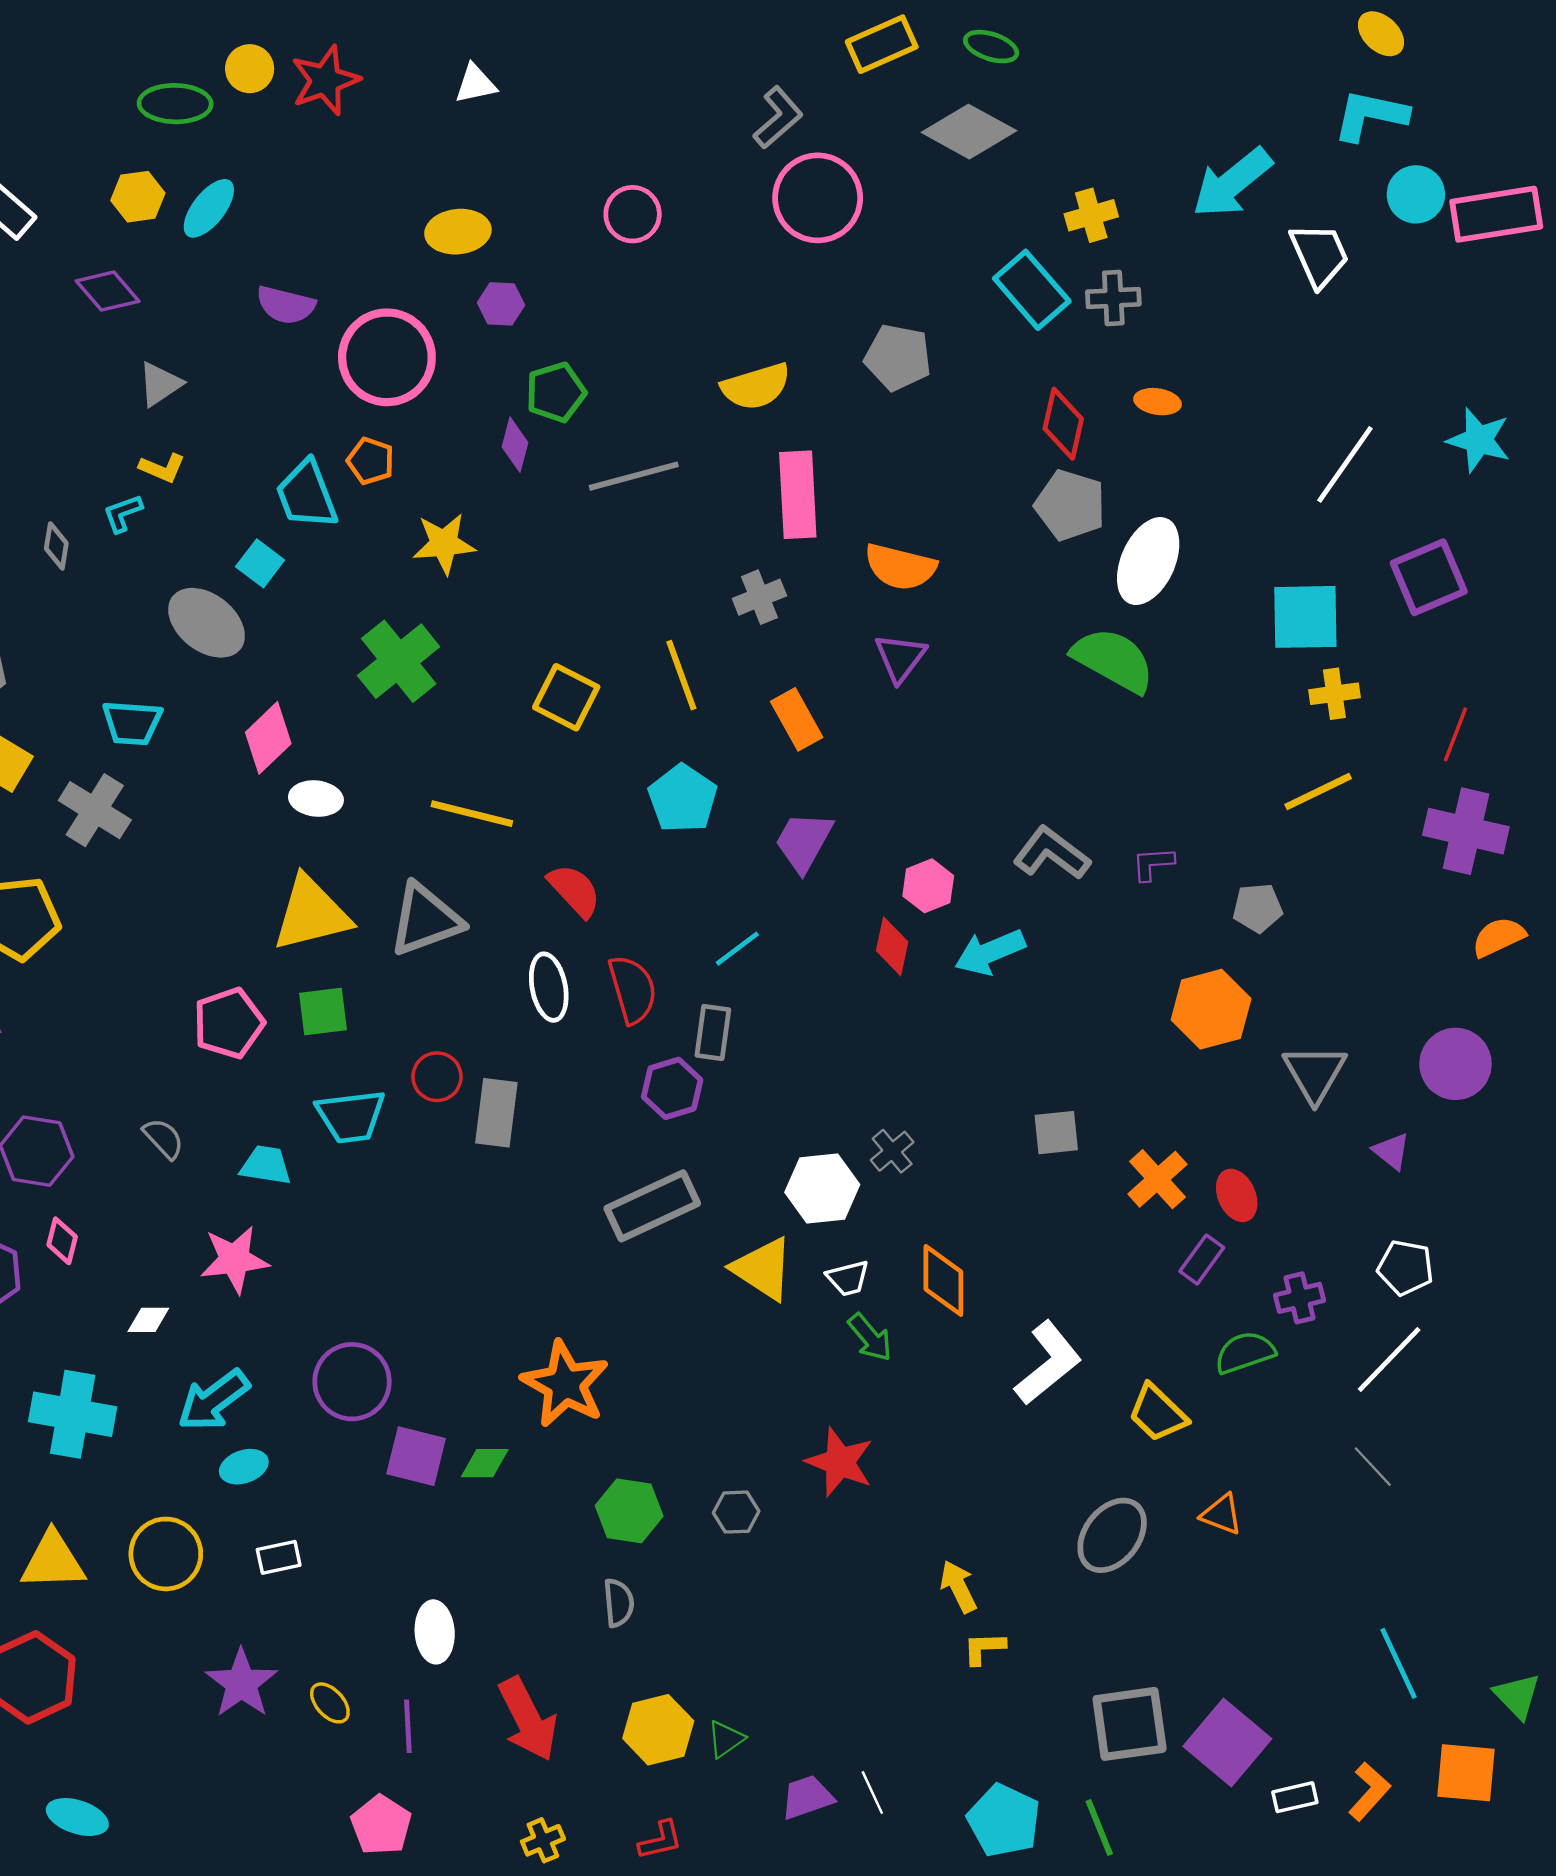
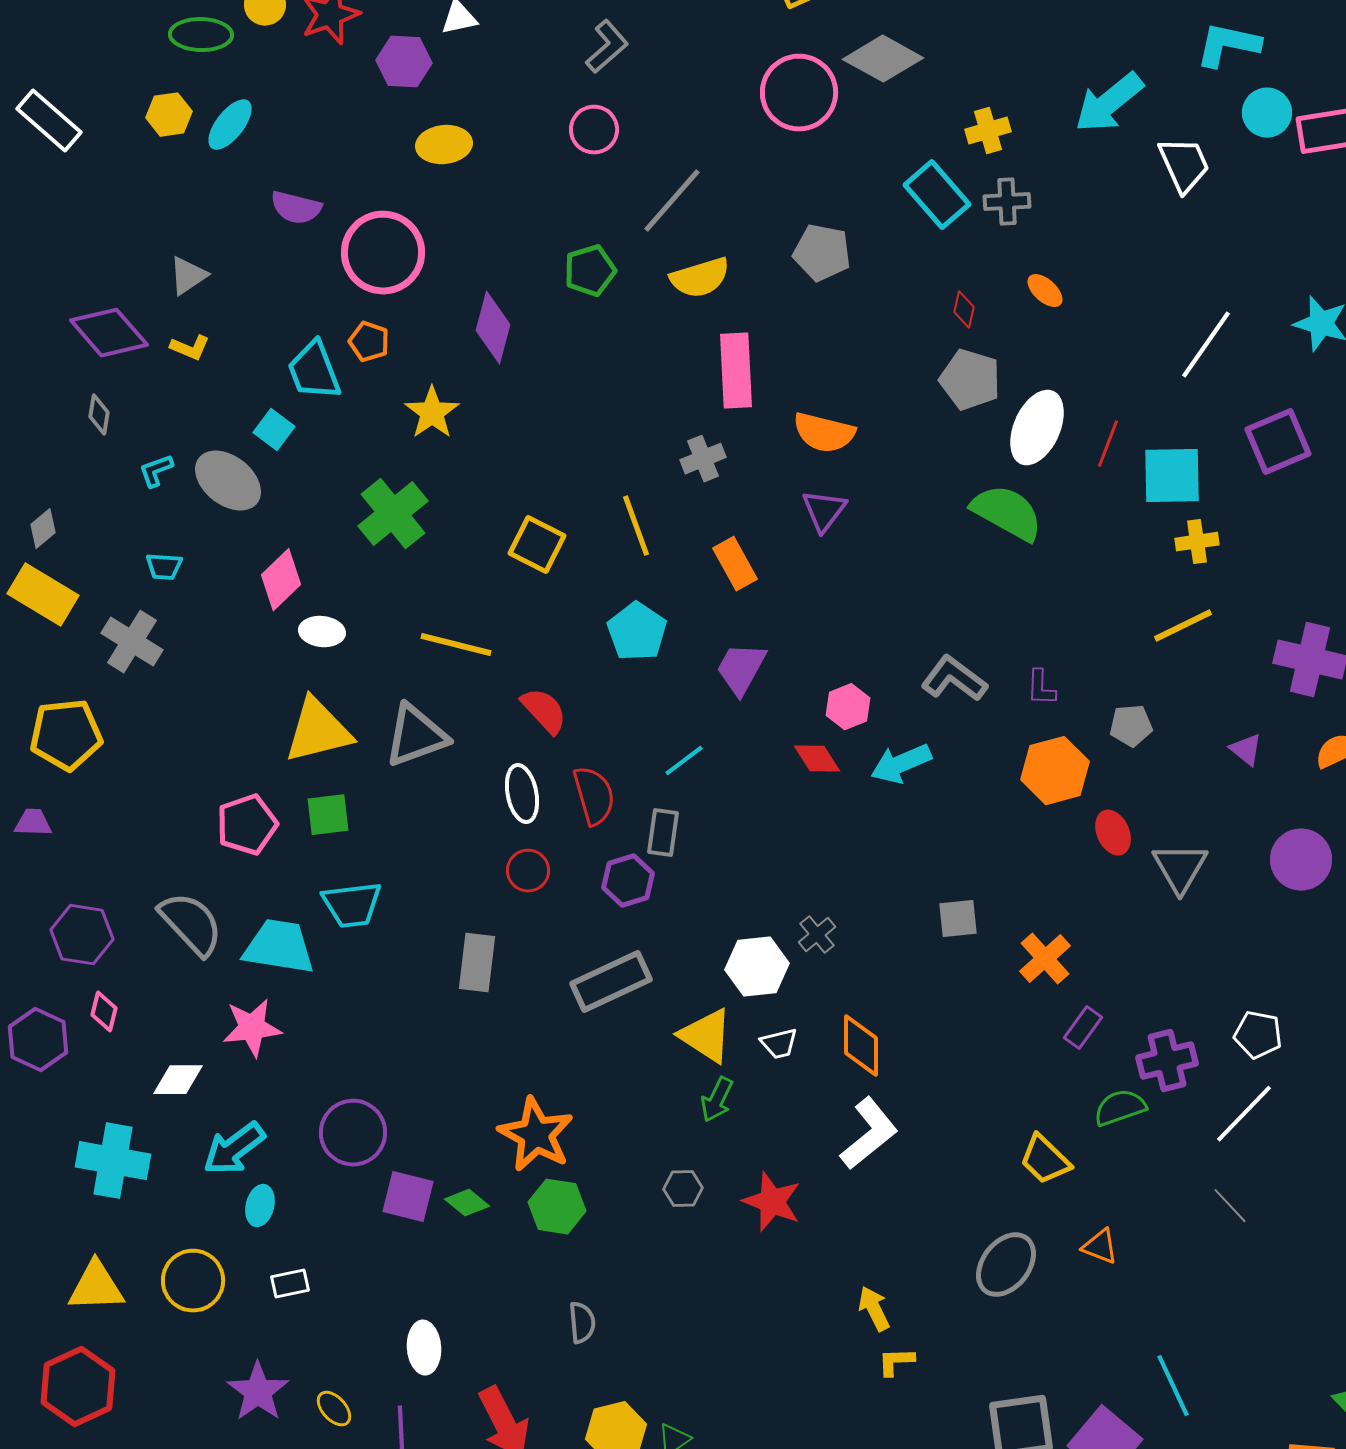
gray L-shape: (778, 118) -> (607, 47), moved
pink circle: (818, 198) -> (799, 93), moved
purple diamond: (108, 291) -> (109, 333), moved, size x1.4
purple hexagon: (501, 304) -> (404, 62), moved, size x1.4
green pentagon: (556, 392) -> (590, 271), moved
orange ellipse: (1158, 402) -> (1045, 291), turned 33
red diamond: (1063, 424) -> (964, 310), size x0.6
purple diamond: (515, 445) -> (493, 328), size x1.5
gray line: (634, 476) -> (672, 201), moved, turned -34
cyan L-shape: (123, 513) -> (156, 471), moved
yellow star: (444, 544) -> (432, 413), turned -30
cyan trapezoid: (132, 723) -> (164, 567), size x0.7
red line: (1455, 734) -> (1108, 444), moved
purple L-shape: (1153, 864) -> (1041, 688), turned -84
red diamond: (892, 946) -> (817, 759), turned -45
orange hexagon: (1211, 1009) -> (1055, 771), moved
red circle: (437, 1077) -> (528, 871), moved
gray rectangle: (496, 1113) -> (477, 963), moved
gray semicircle: (163, 1138) -> (191, 924), size x1.8
purple triangle: (1391, 1151) -> (1246, 750), moved
cyan trapezoid: (266, 1165) -> (279, 947), size x1.6
red ellipse: (1237, 1195) -> (1113, 833), moved
purple cross: (1300, 1298) -> (1167, 1061), size x1.4
white diamond: (148, 1320) -> (178, 1080), size x1.4
green arrow: (870, 1337) -> (717, 1100), moved, turned 66
white L-shape: (1048, 1363) -> (869, 1134), moved
green diamond: (485, 1463) -> (467, 1203), turned 39
cyan ellipse: (244, 1467) -> (260, 1206), turned -57
green hexagon: (629, 1511) -> (557, 1207), moved
gray hexagon: (736, 1512) -> (683, 1189), moved
cyan line: (1398, 1663) -> (1173, 1386), moved

